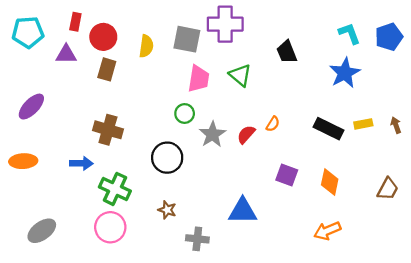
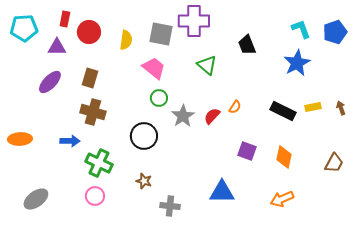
brown rectangle: (107, 69) -> (90, 78), moved
pink trapezoid: (199, 79) -> (154, 68), moved, turned -60
purple ellipse: (31, 107) -> (50, 82), moved
blue triangle: (243, 211) -> (222, 192), moved
pink circle: (110, 227) -> (95, 196), size x0.7

